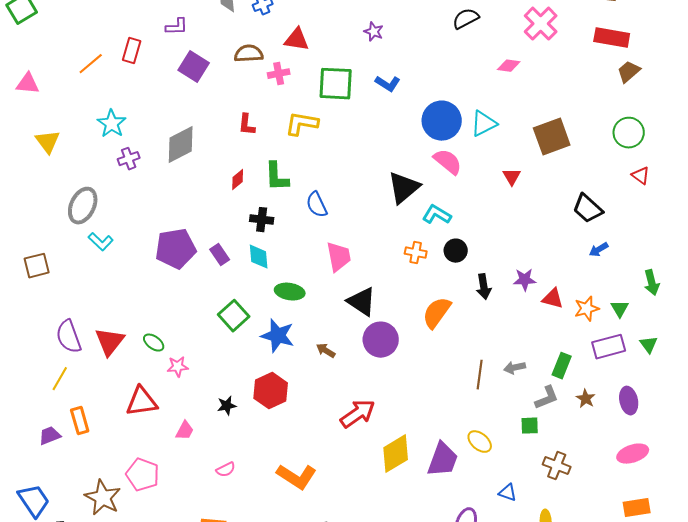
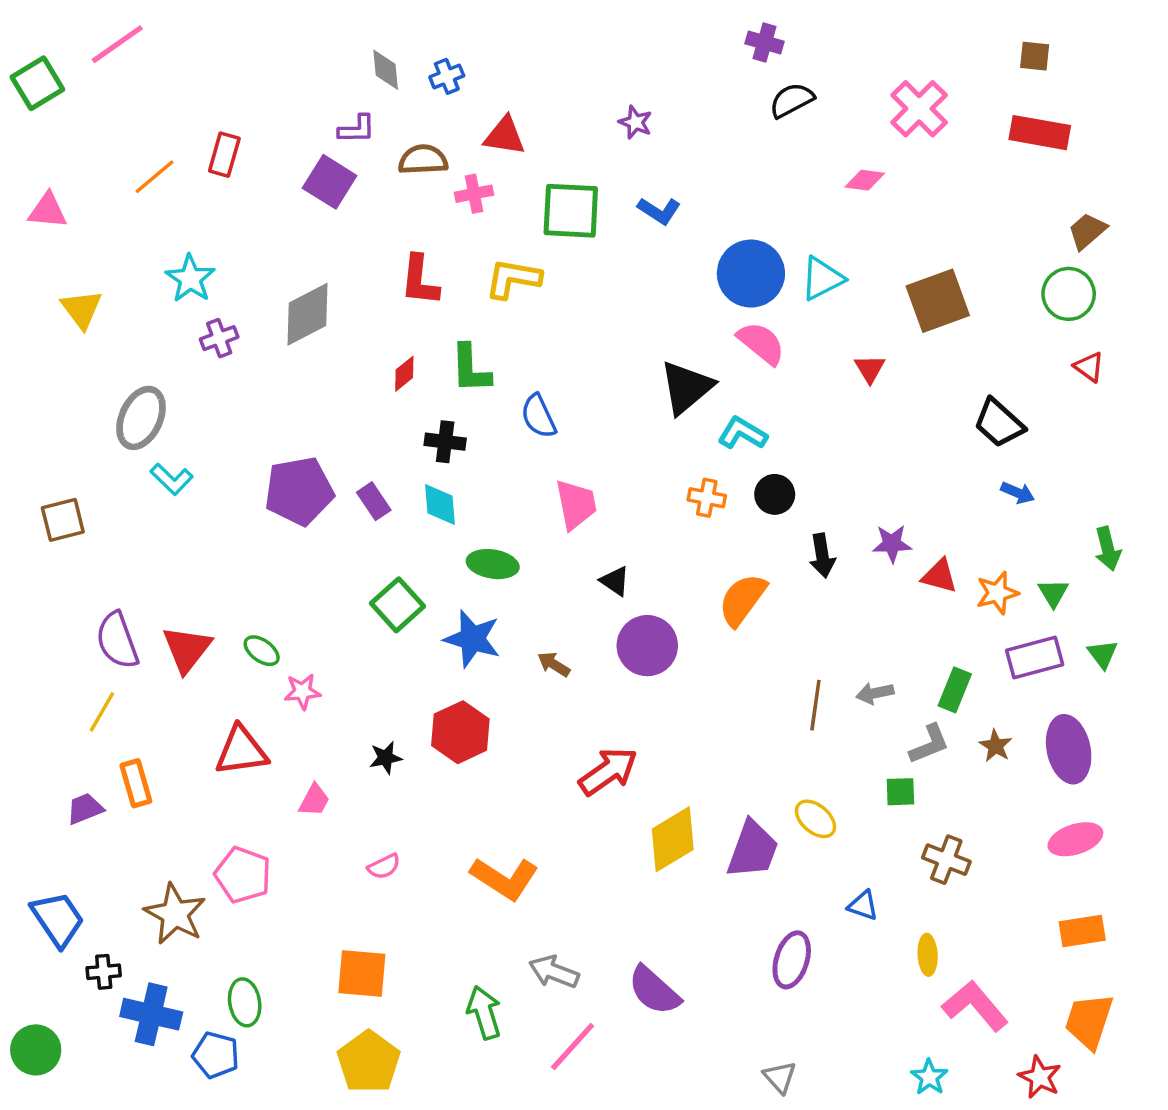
purple L-shape: (177, 27) -> (357, 129), moved
brown trapezoid: (629, 72) -> (1087, 231), moved
red L-shape: (247, 125) -> (420, 280), size x1.4
blue arrow: (599, 250) -> (1018, 493), turned -126
black triangle: (362, 302) -> (615, 581), size x0.6
purple ellipse: (629, 401) -> (1069, 749), size x1.4

